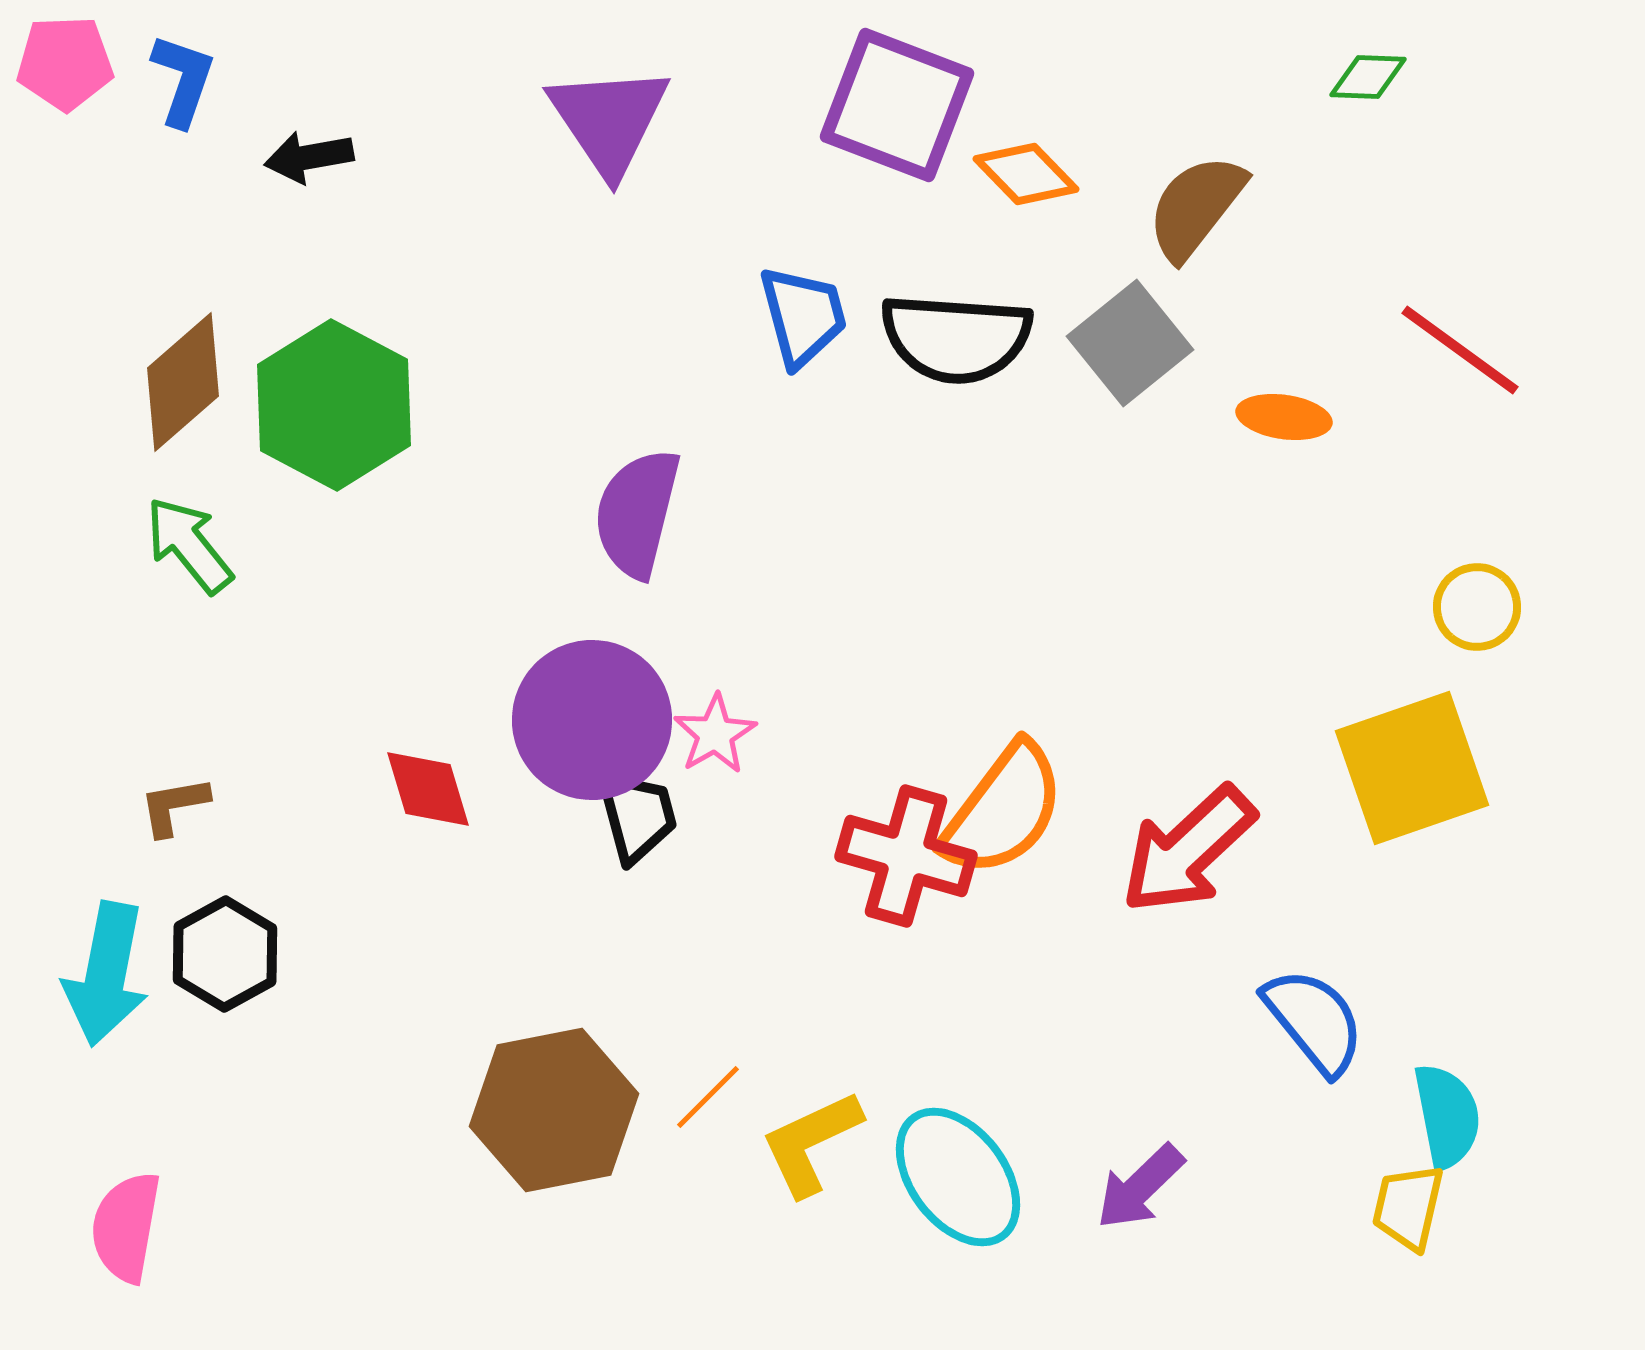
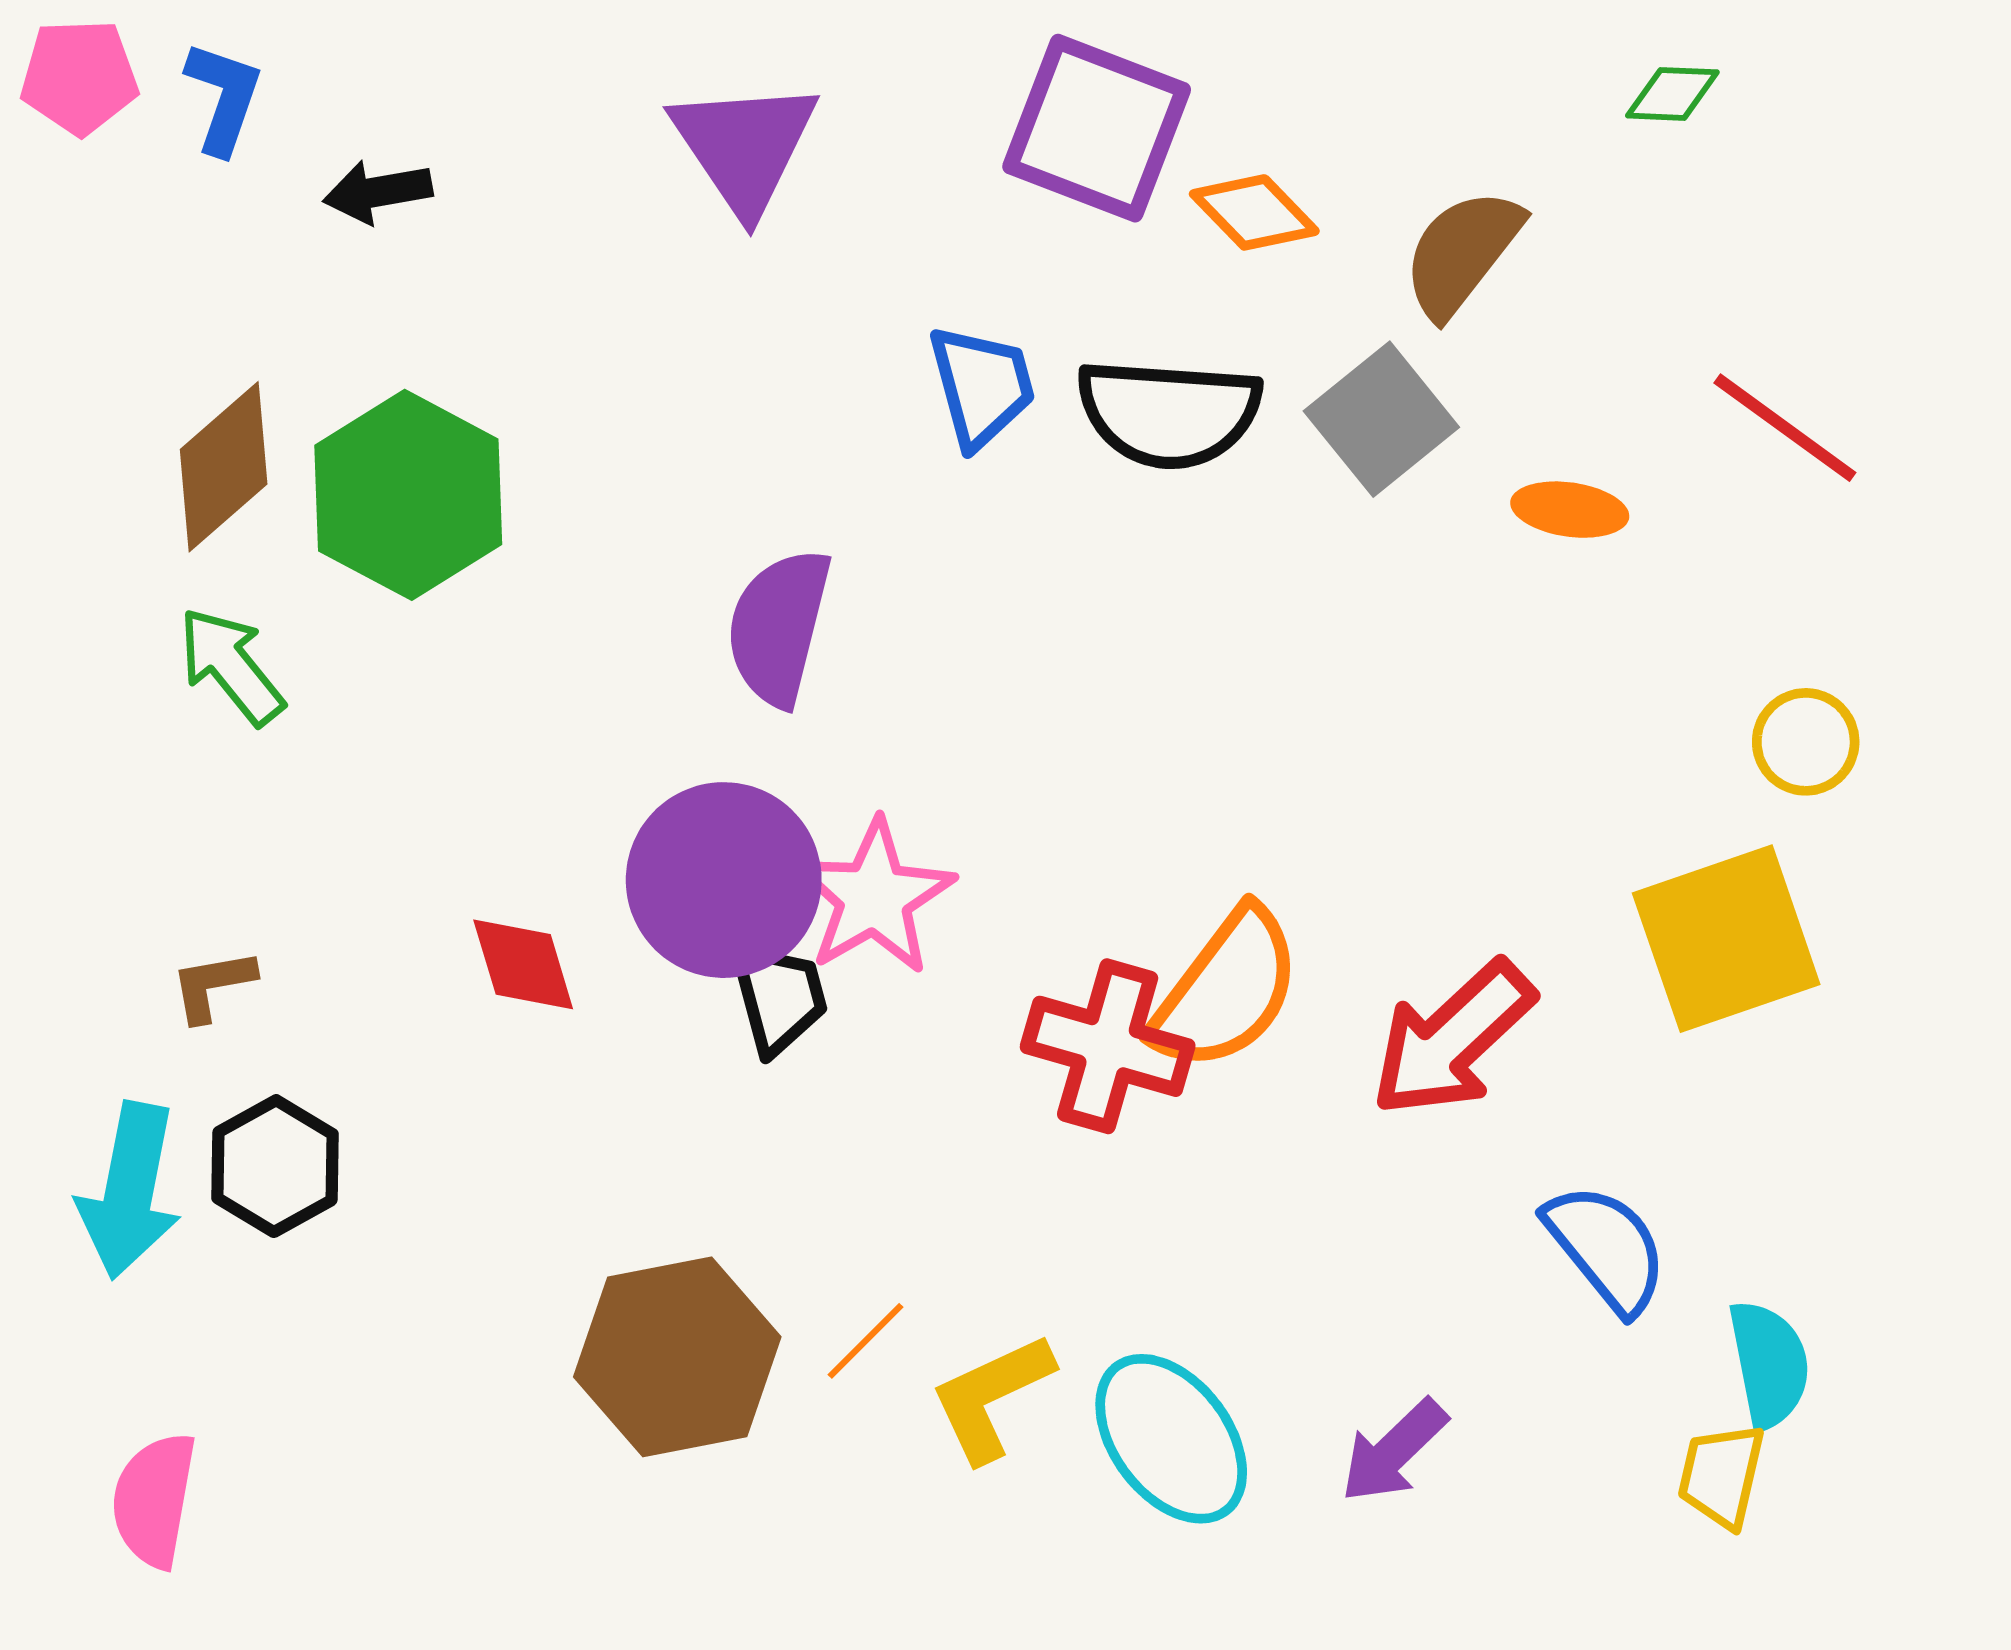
pink star: (715, 734) -> (874, 897), size x1.6

